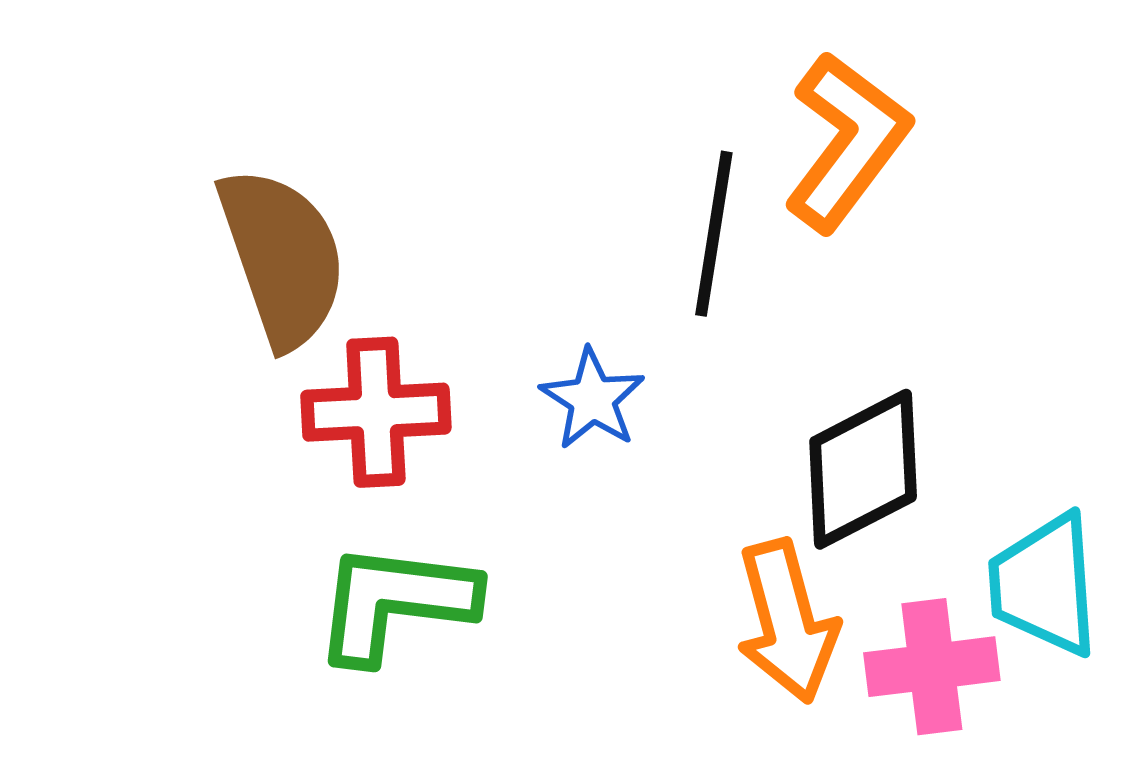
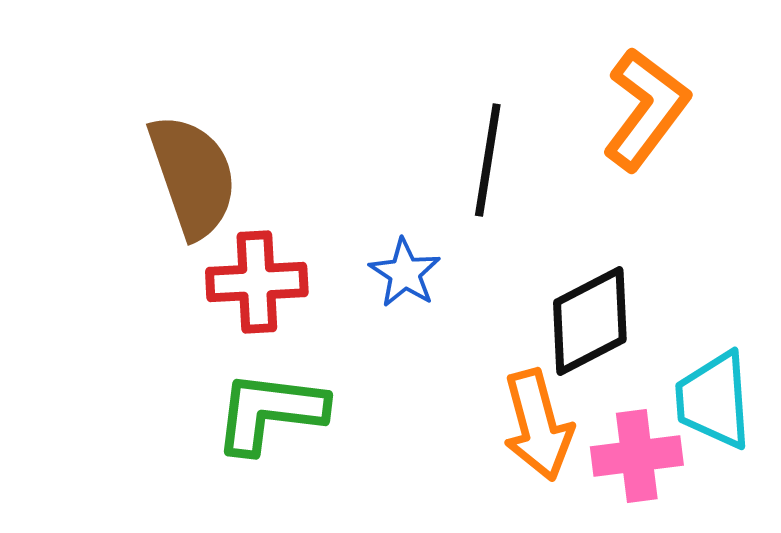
orange L-shape: (847, 142) -> (646, 109), moved

